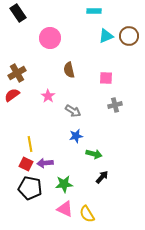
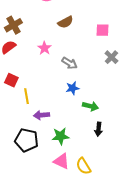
brown semicircle: (69, 70) -> (65, 22), turned -105
gray cross: (115, 105) -> (111, 57), turned -32
red square: (26, 164) -> (11, 80), moved
black arrow: (102, 177) -> (98, 129), turned 144

